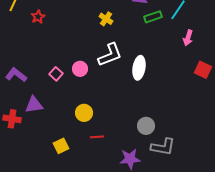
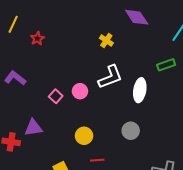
green rectangle: (153, 17) -> (166, 65), moved
purple L-shape: (16, 75) -> (15, 78), moved
gray circle: (146, 126) -> (131, 131), moved

